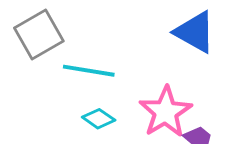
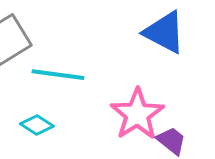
cyan diamond: (99, 119) -> (37, 125), moved

